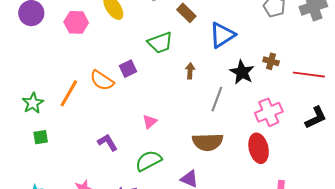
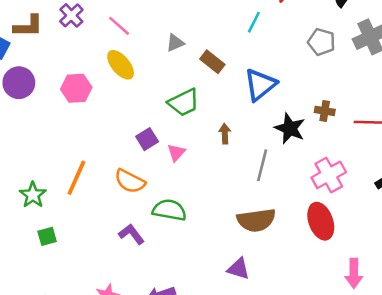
orange semicircle: (102, 80) -> (130, 181), moved
pink triangle: (150, 122) -> (176, 153), moved
green semicircle: (149, 161) -> (169, 210), moved, turned 44

